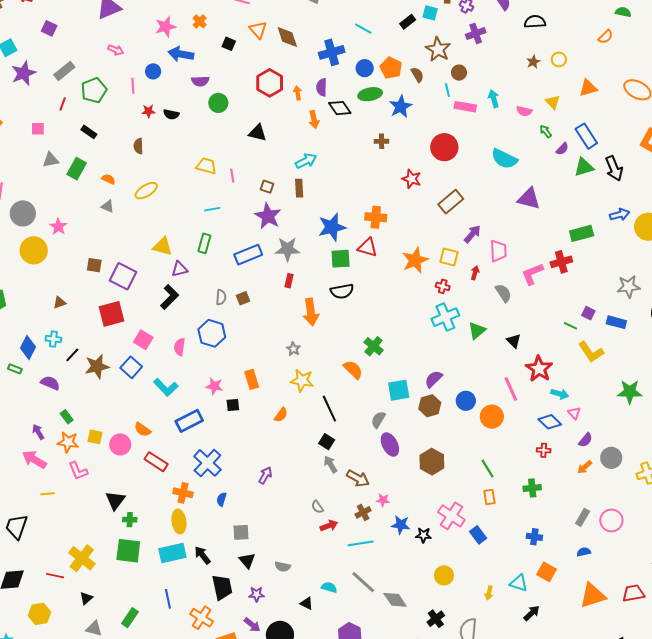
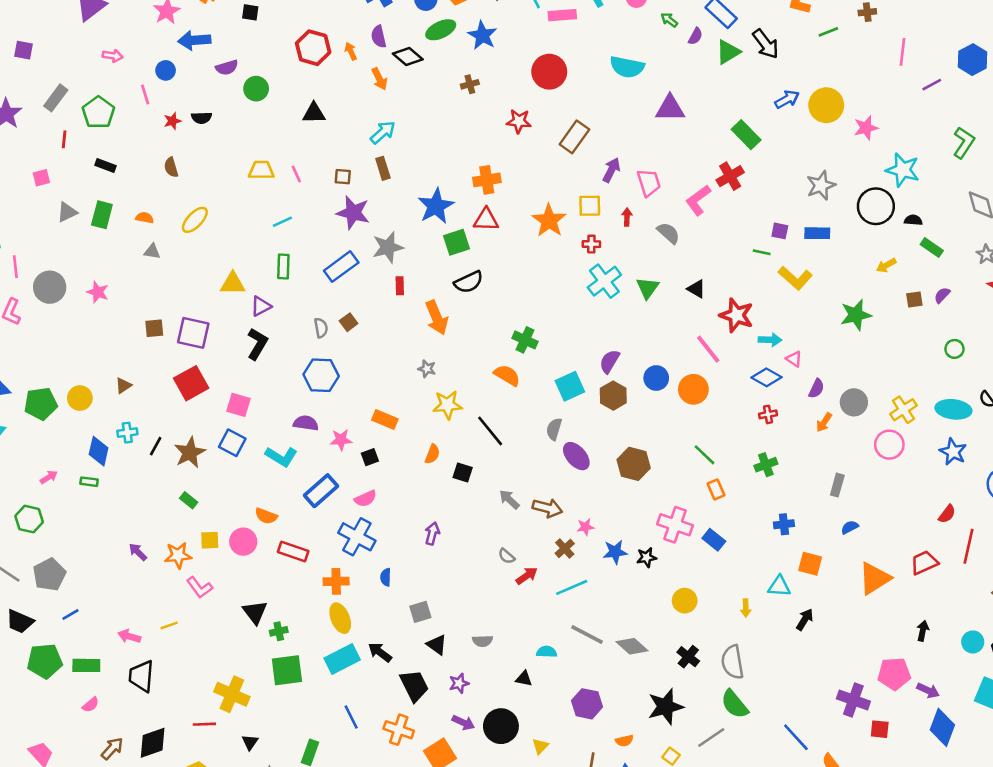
green rectangle: (582, 233) -> (746, 135), turned 75
yellow circle: (34, 250) -> (80, 398), moved, size x0.7
pink semicircle: (180, 347) -> (365, 499), moved, turned -108
orange rectangle: (252, 379) -> (385, 419), turned -36
purple semicircle: (50, 383) -> (306, 423), moved
green rectangle: (67, 417) -> (189, 500), moved
black square: (327, 442) -> (463, 472), moved
pink arrow: (34, 460) -> (129, 636), moved, size x0.7
pink circle: (611, 520) -> (889, 445), moved

